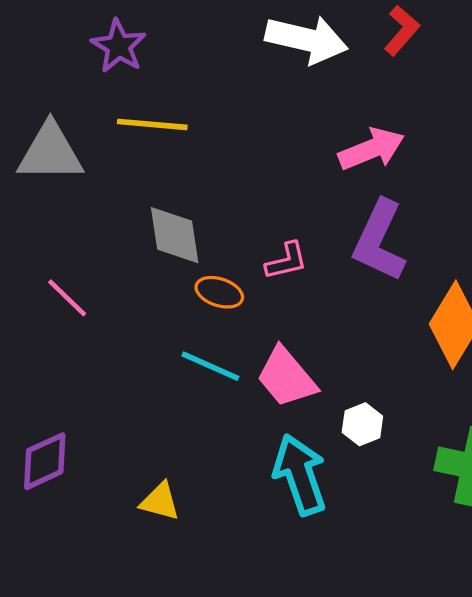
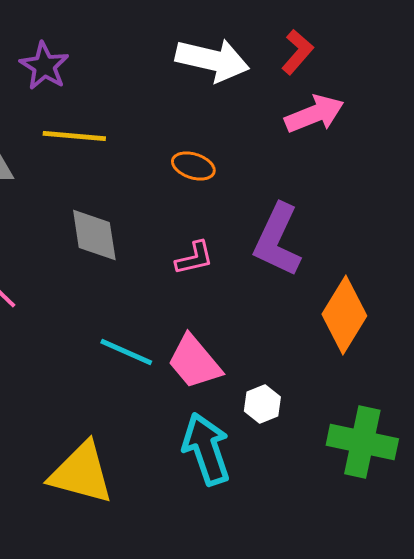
pink arrow: (371, 149) -> (314, 114), moved
orange ellipse: (219, 292) -> (193, 166), moved
yellow triangle: (160, 501) -> (81, 473), size x1.8

